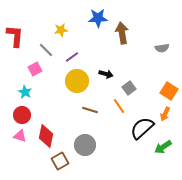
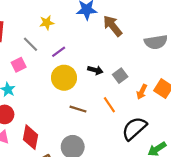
brown arrow: (122, 33) -> (113, 26), turned -30
gray semicircle: (162, 48) -> (156, 42), size x1.5
gray square: (129, 88) -> (120, 76), moved
orange arrow: (165, 114) -> (142, 92), moved

